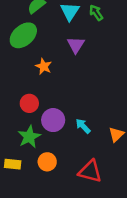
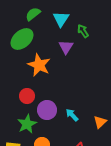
green arrow: (96, 13) -> (83, 31), moved
orange star: (44, 66) -> (39, 65), size x1.6

